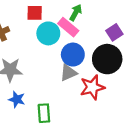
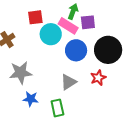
purple square: (114, 32) -> (88, 22), moved, turned 35
gray triangle: (68, 73) -> (68, 82), moved
red star: (92, 87) -> (98, 78), size x0.7

